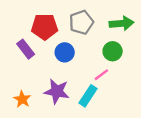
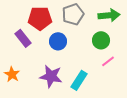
pink line: (101, 75) -> (108, 61), moved
orange star: (22, 99) -> (12, 74), moved

